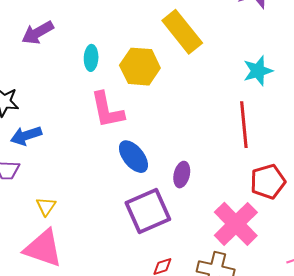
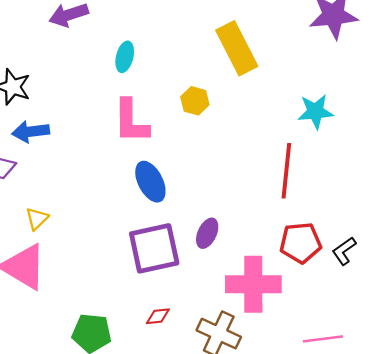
yellow hexagon: (140, 67) -> (195, 101), moved, size x0.6
purple ellipse: (182, 175) -> (207, 233), moved
pink cross: (236, 224) -> (253, 284), turned 33

